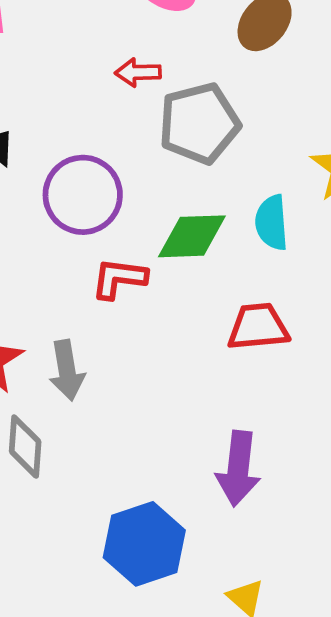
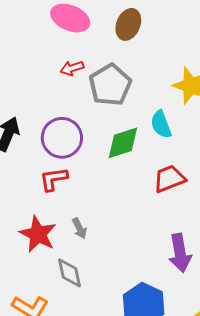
red L-shape: (119, 278) -> (54, 179), moved
gray arrow: (67, 370) -> (79, 228), size x0.7

